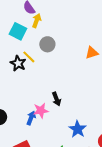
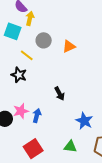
orange triangle: (92, 53) -> (69, 46), moved
black star: (18, 63) -> (19, 75), moved
pink star: (41, 111) -> (21, 111), moved

